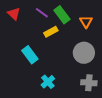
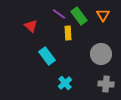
red triangle: (14, 14) -> (31, 26), moved
orange triangle: (86, 22) -> (103, 15), moved
yellow rectangle: (51, 32) -> (68, 33), turned -64

